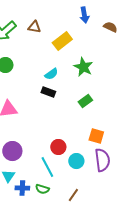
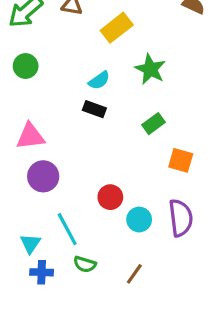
orange square: (96, 136) -> (181, 160), moved
purple circle: (12, 151) -> (43, 176), moved
cyan line: (47, 167) -> (67, 229), moved
blue cross: (22, 188) -> (42, 272), moved

